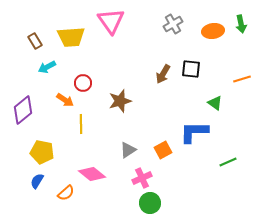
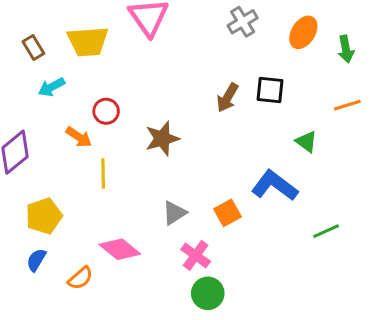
green arrow: (241, 24) -> (346, 49), moved
orange ellipse: (213, 31) -> (303, 32), turned -50
blue L-shape: (194, 132) -> (275, 186), turned 36
yellow pentagon: (42, 152) -> (44, 216), turned -30
pink cross: (142, 178) -> (196, 255), turned -30

